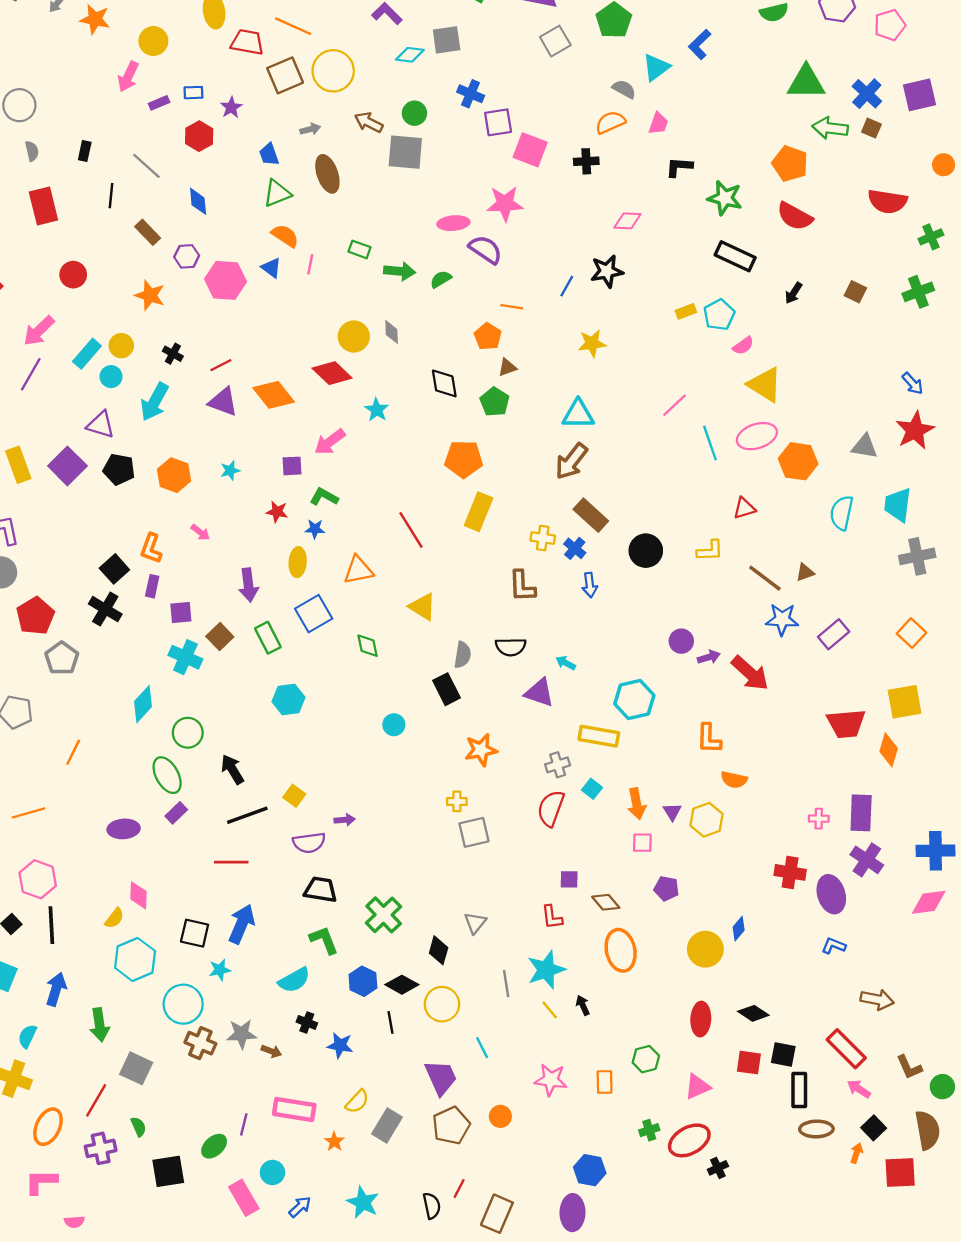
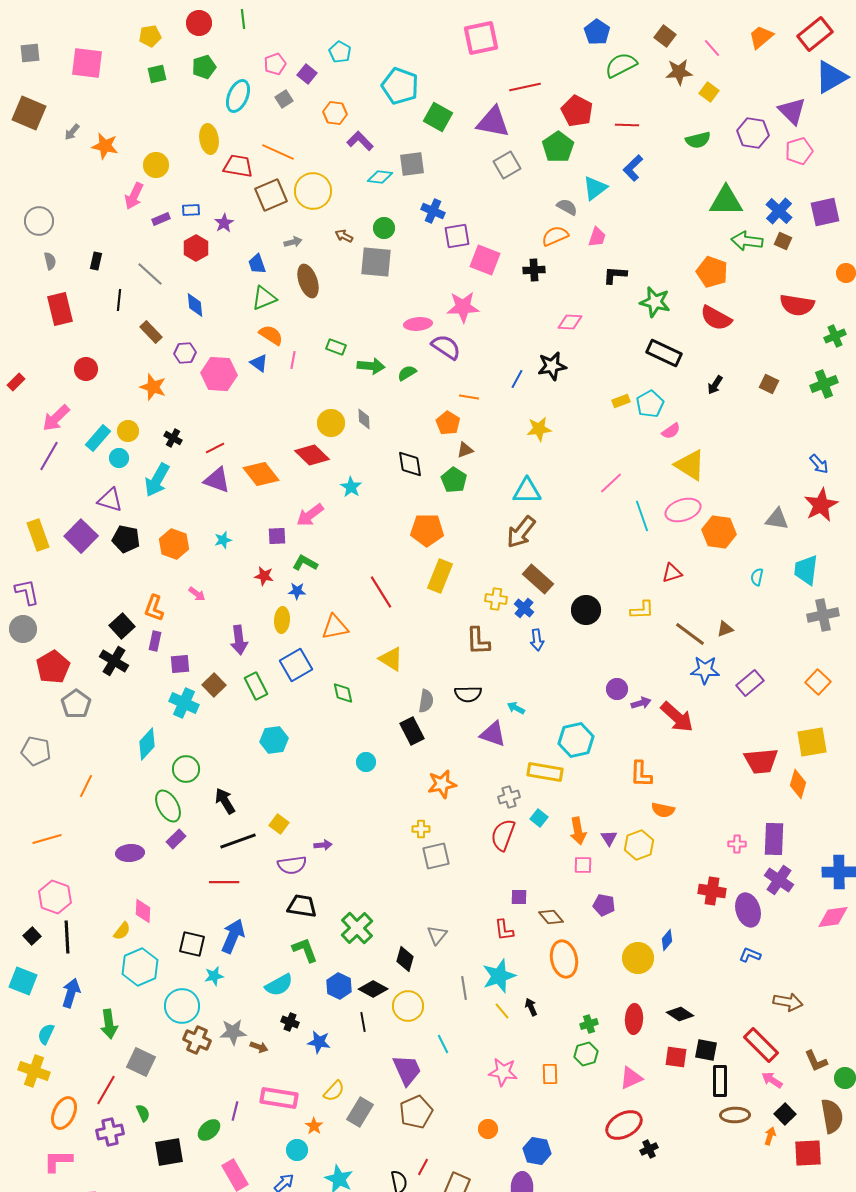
brown arrow: (369, 122) -> (344, 236), size x0.7
cyan semicircle: (842, 513) -> (757, 577), size x0.6
orange circle: (500, 1116) -> (488, 1129), moved
green cross: (649, 1130) -> (589, 1024), moved
cyan circle: (272, 1172) -> (297, 1150), moved

